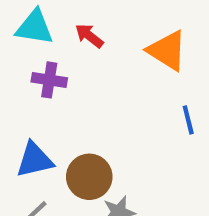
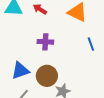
purple cross: (49, 80) -> (45, 42), moved

